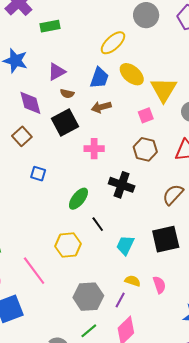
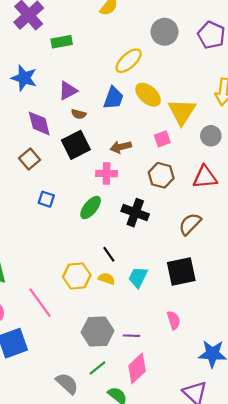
brown arrow: (101, 107) -> (121, 147), moved
green ellipse: (78, 199) -> (91, 207), moved
yellow semicircle: (133, 281) -> (107, 279), moved
purple line: (120, 300) -> (131, 336), turned 63

